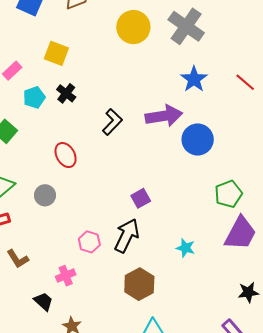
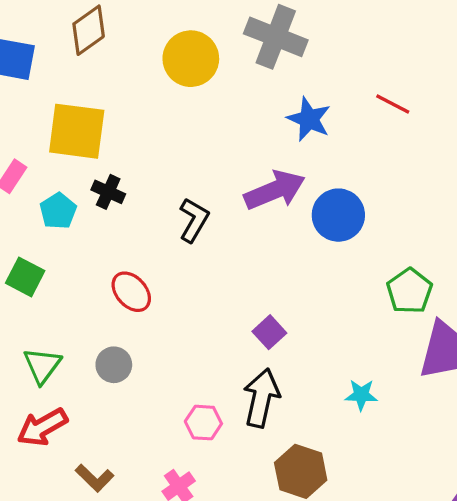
yellow square: (56, 53) -> (77, 131), size x1.5

